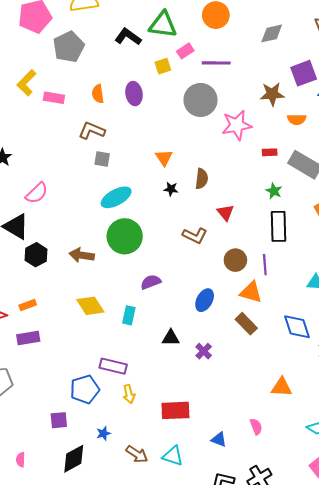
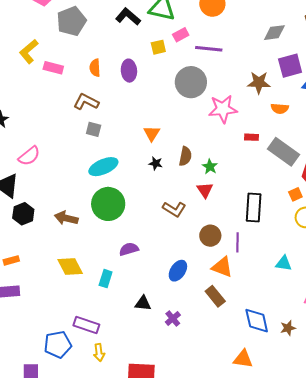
gray diamond: (272, 33) -> (274, 33), moved
green star: (274, 191) -> (210, 167), moved
blue diamond: (297, 327) -> (257, 321), moved

